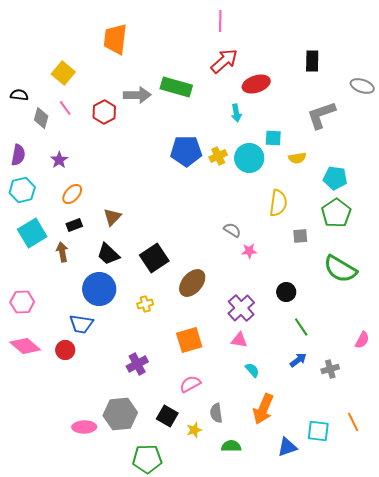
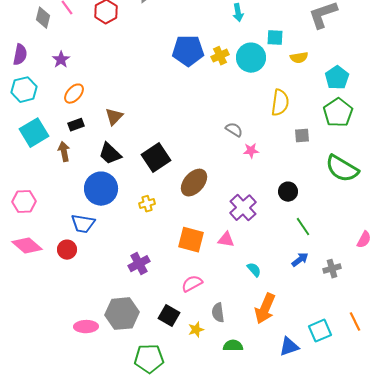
cyan pentagon: (335, 178) -> (337, 78), turned 30
orange square: (189, 340) -> (191, 240), turned 32
pink triangle: (239, 340) -> (226, 240), moved
cyan square: (318, 431) -> (320, 331), turned -30

